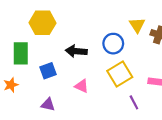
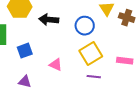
black arrow: (76, 51) -> (49, 20), moved
purple line: (134, 102) -> (94, 77), moved, turned -56

